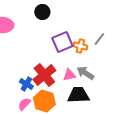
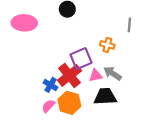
gray line: (99, 39) -> (129, 25), moved, turned -32
purple square: (62, 42) -> (81, 59), moved

